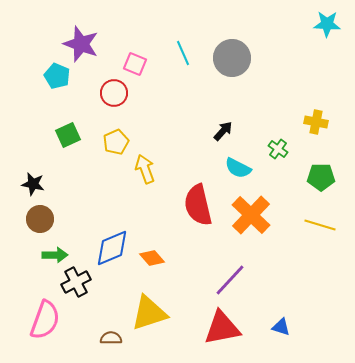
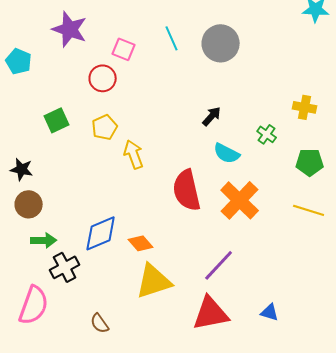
cyan pentagon: (57, 76) -> (19, 61), moved
yellow triangle: (149, 313) -> (154, 281), moved
brown semicircle: (111, 338) -> (100, 323), turned -125

